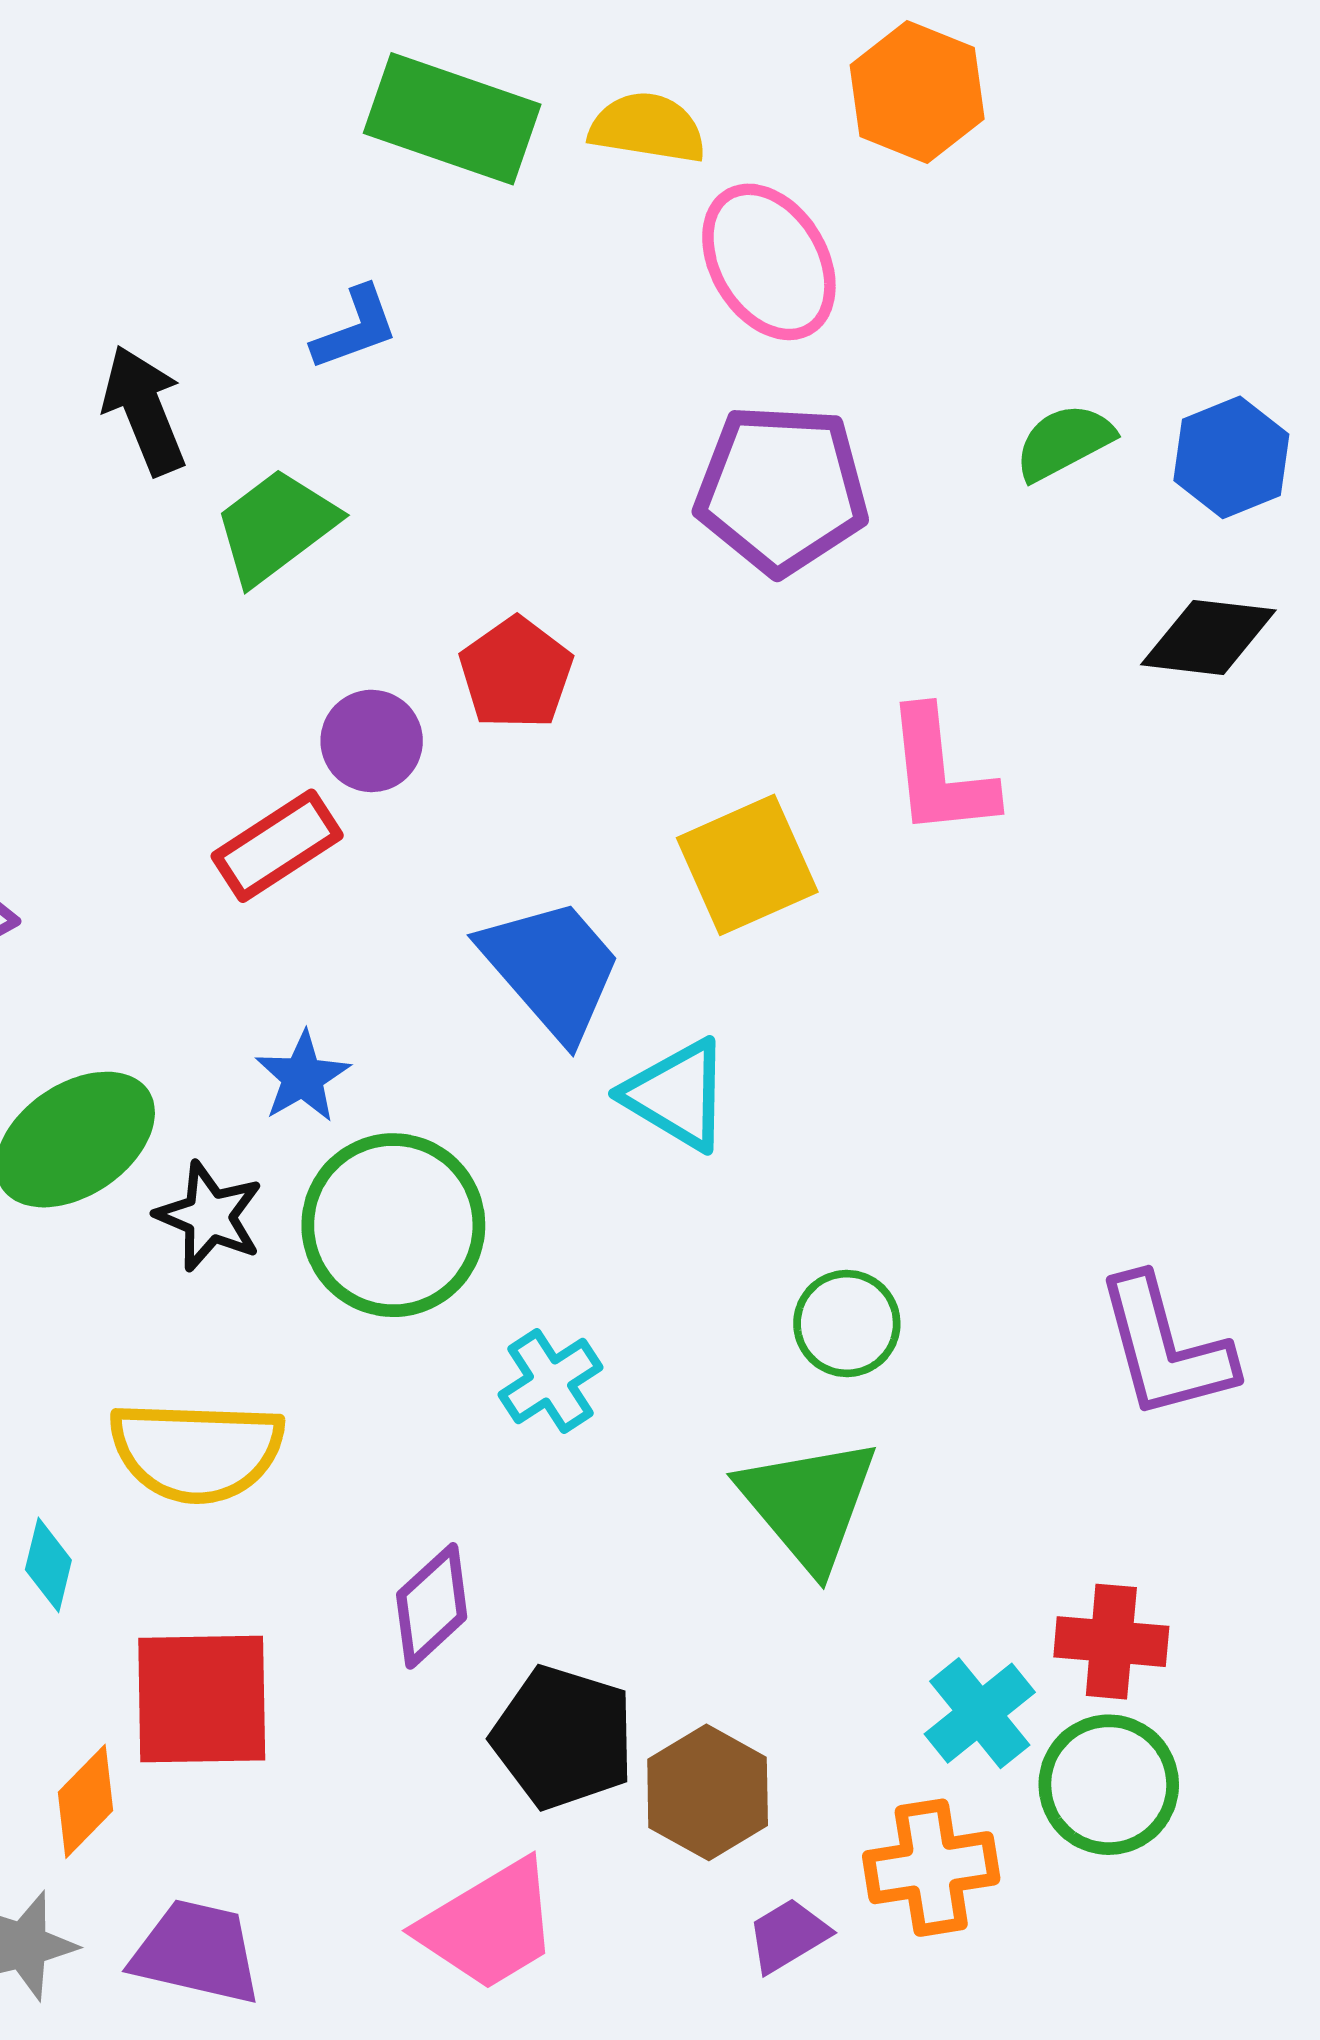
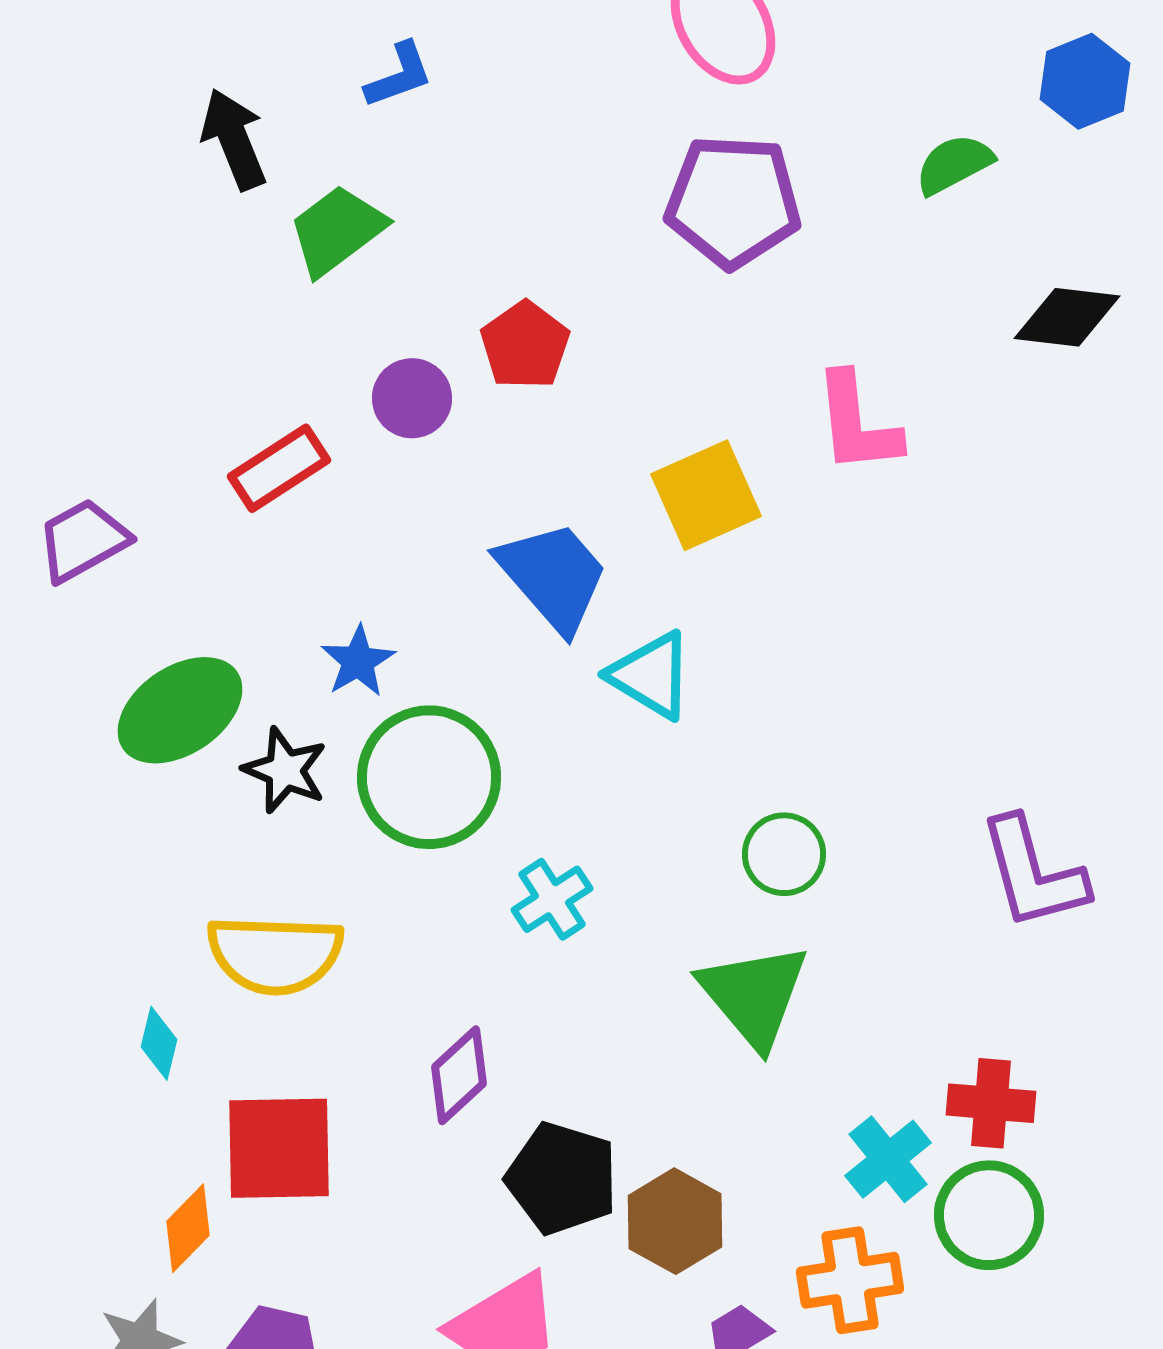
blue hexagon: (1231, 457) -> (1085, 81), moved
red rectangle: (277, 846) -> (279, 468), moved

